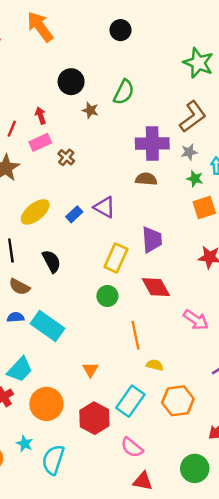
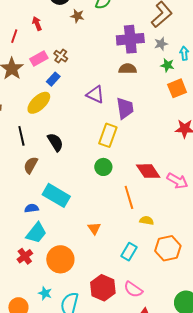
pink rectangle: (40, 142) -> (39, 58), moved
blue rectangle: (74, 214) -> (53, 79), moved
purple trapezoid: (152, 240) -> (125, 108), moved
brown semicircle: (19, 287) -> (31, 165), turned 96
red diamond: (156, 287) -> (148, 171), moved
blue semicircle: (16, 317) -> (32, 208), moved
cyan rectangle: (130, 401) -> (129, 252), size x0.7
red hexagon: (94, 418) -> (103, 288), moved

